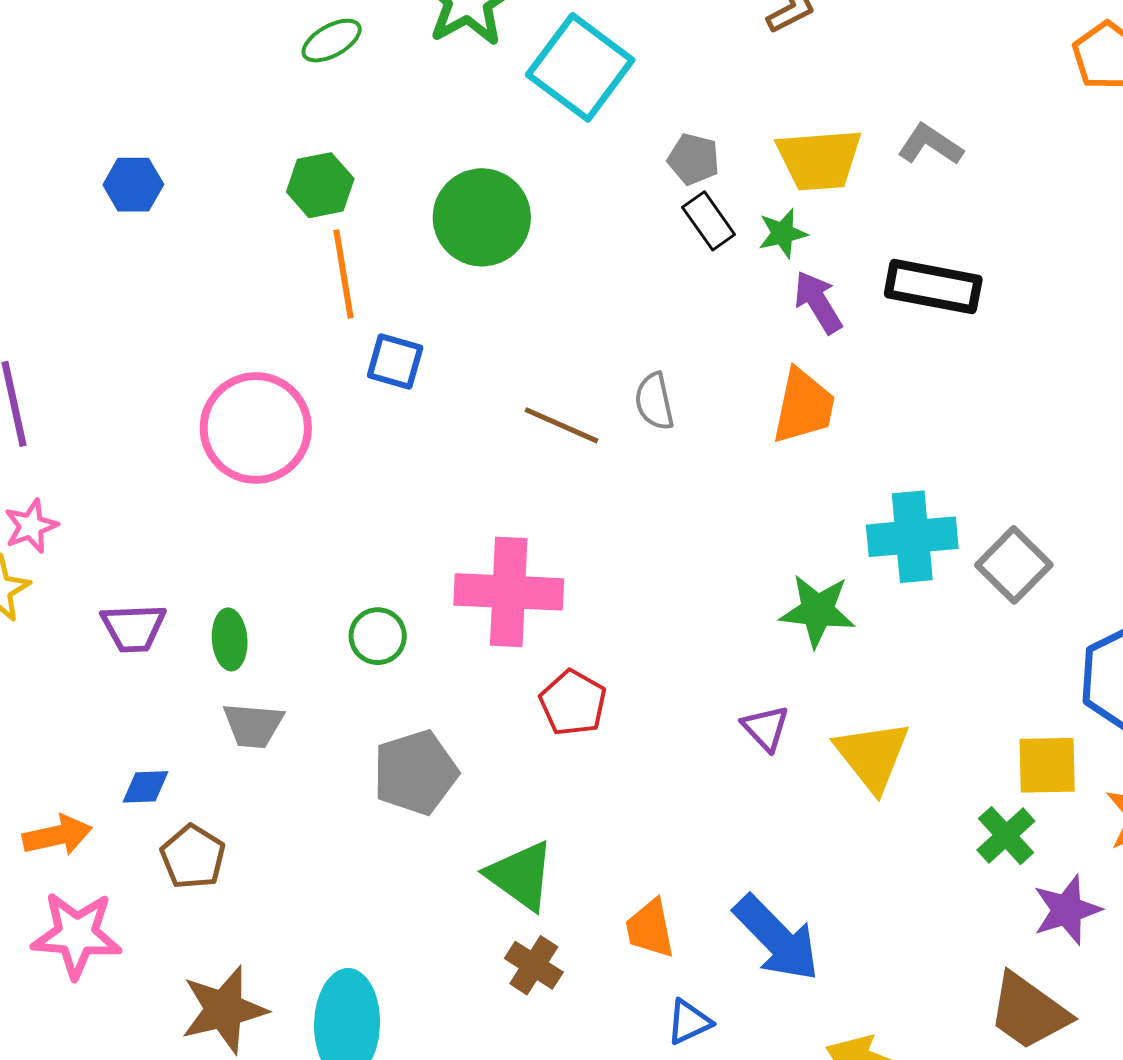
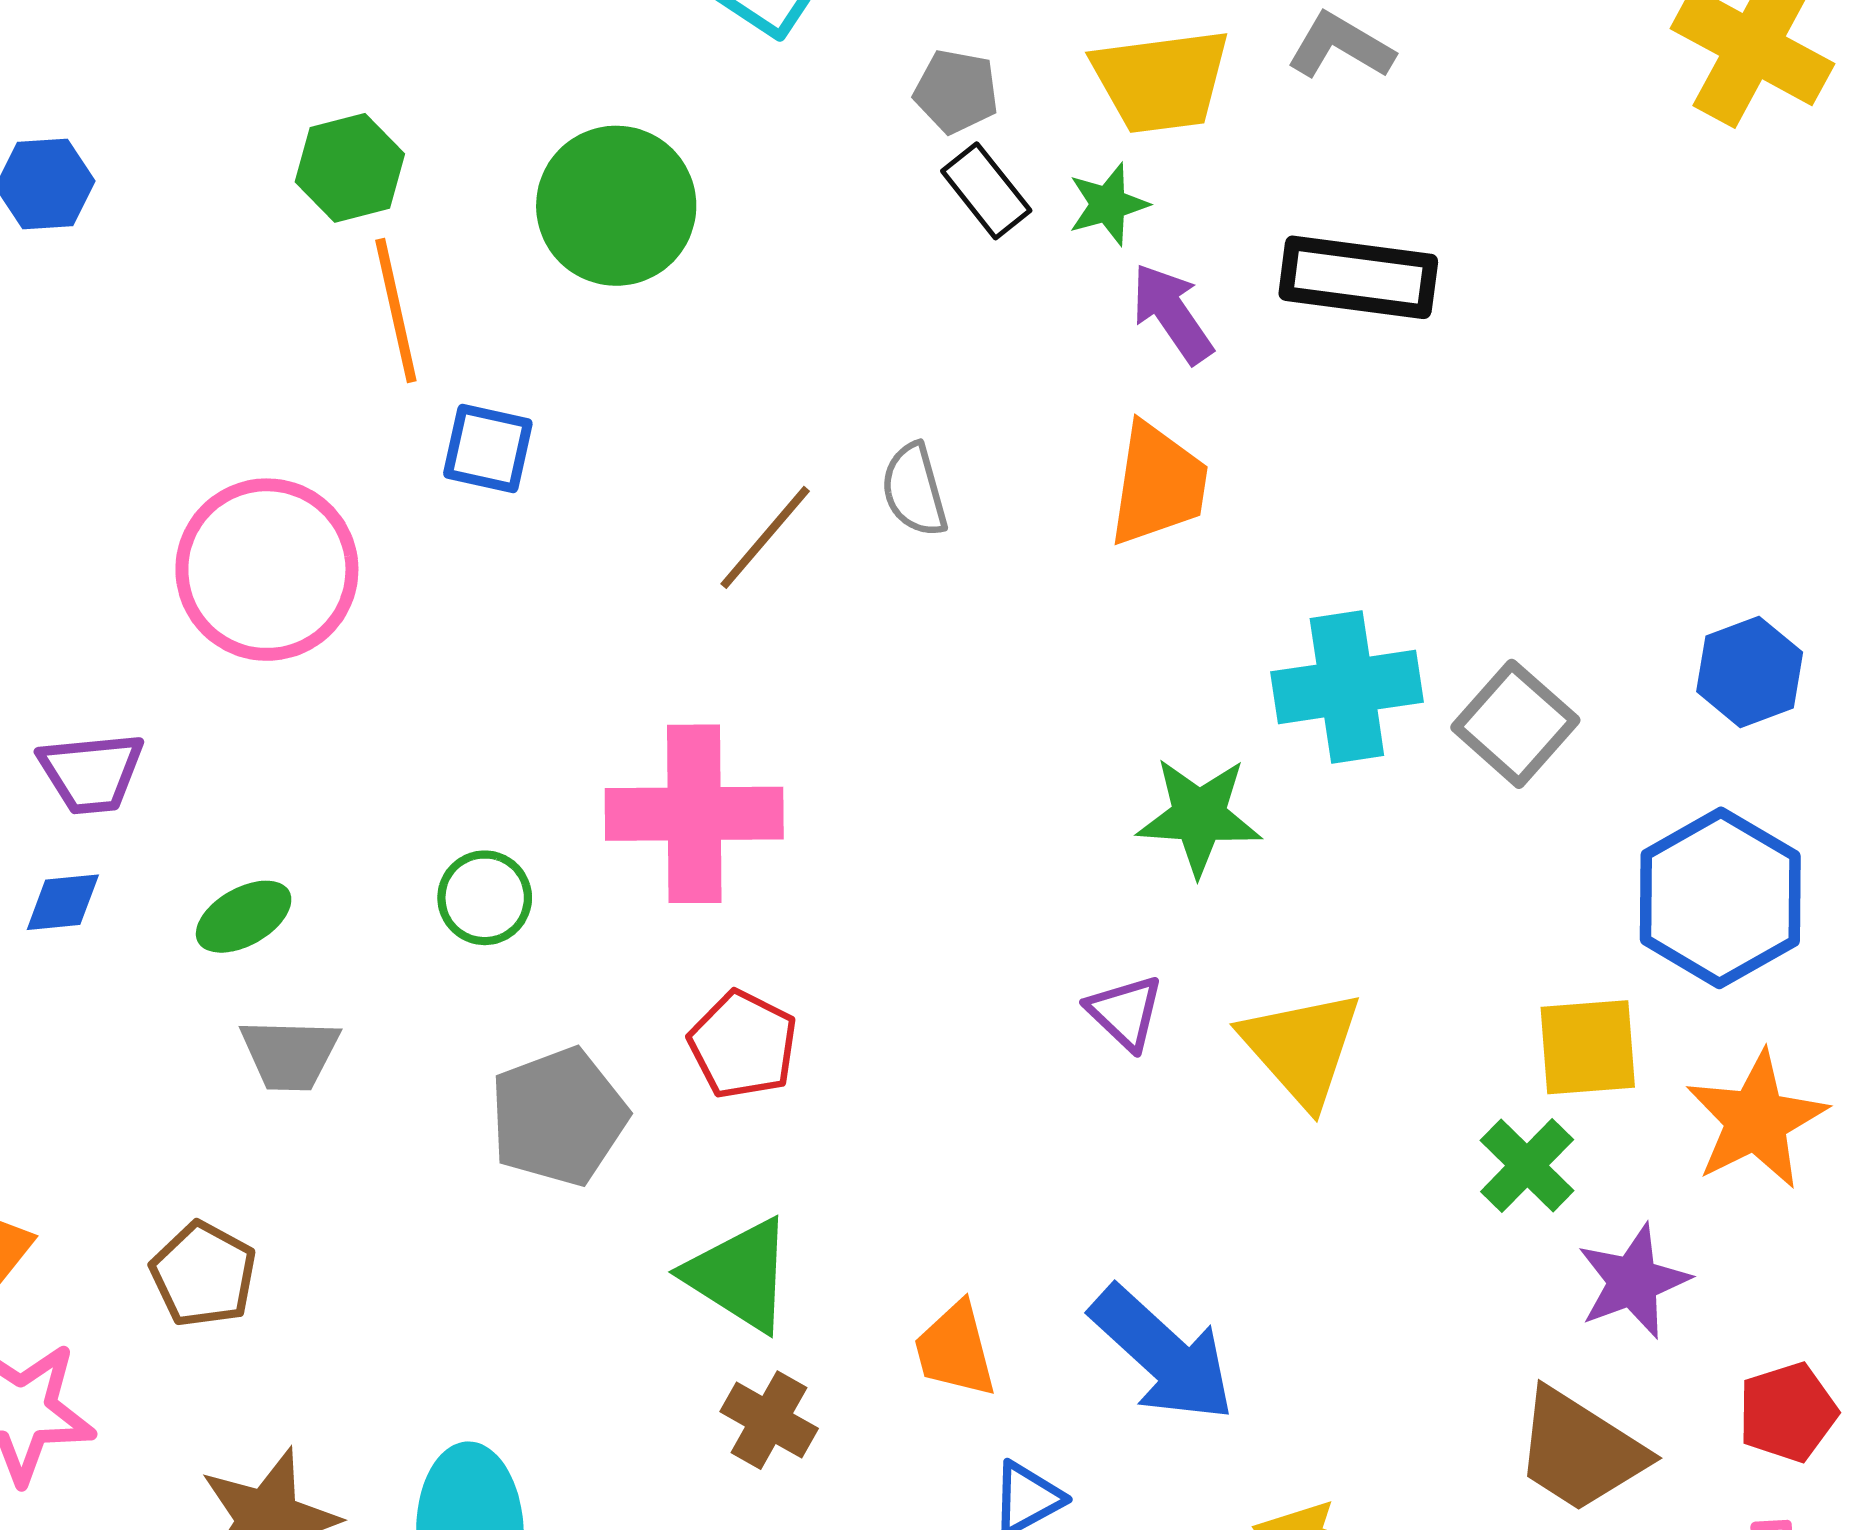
brown line: (562, 425) -> (765, 537), turned -70
purple trapezoid: (133, 628) -> (91, 773), moved
green ellipse: (230, 639) -> (244, 917), turned 68
red pentagon: (573, 703) -> (743, 1045), moved
blue diamond: (146, 787) -> (63, 902), moved

